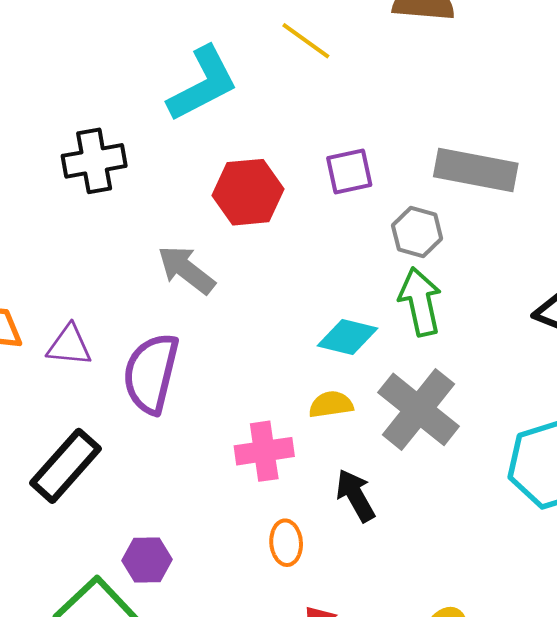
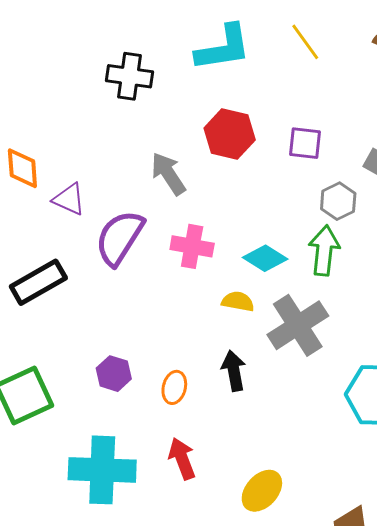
pink cross: (264, 451) -> (192, 246), moved
purple hexagon: (147, 560) -> (114, 374), moved

